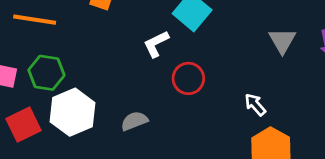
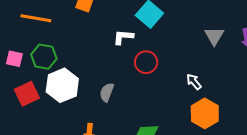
white L-shape: (156, 44) -> (123, 37), turned 30
gray semicircle: (134, 121) -> (107, 92), turned -48

